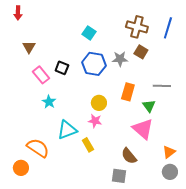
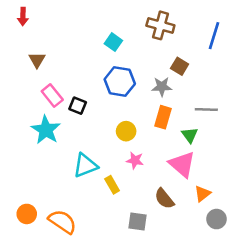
brown cross: (137, 27) -> (160, 25), moved
gray star: (120, 59) -> (162, 87), moved
black square: (62, 68) -> (78, 106), moved
cyan star: (49, 102) -> (46, 130), moved, size x1.6
pink star: (95, 121) -> (135, 160), moved
orange semicircle: (38, 148) -> (62, 222), moved
orange triangle: (169, 152) -> (202, 194), moved
gray square: (119, 176) -> (138, 222), moved

